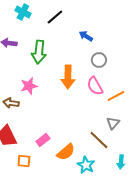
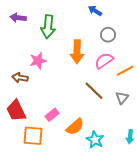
pink semicircle: (95, 86) -> (104, 61), turned 84
brown line: (99, 140) -> (94, 91), moved
orange square: (24, 161) -> (33, 136), size x1.5

